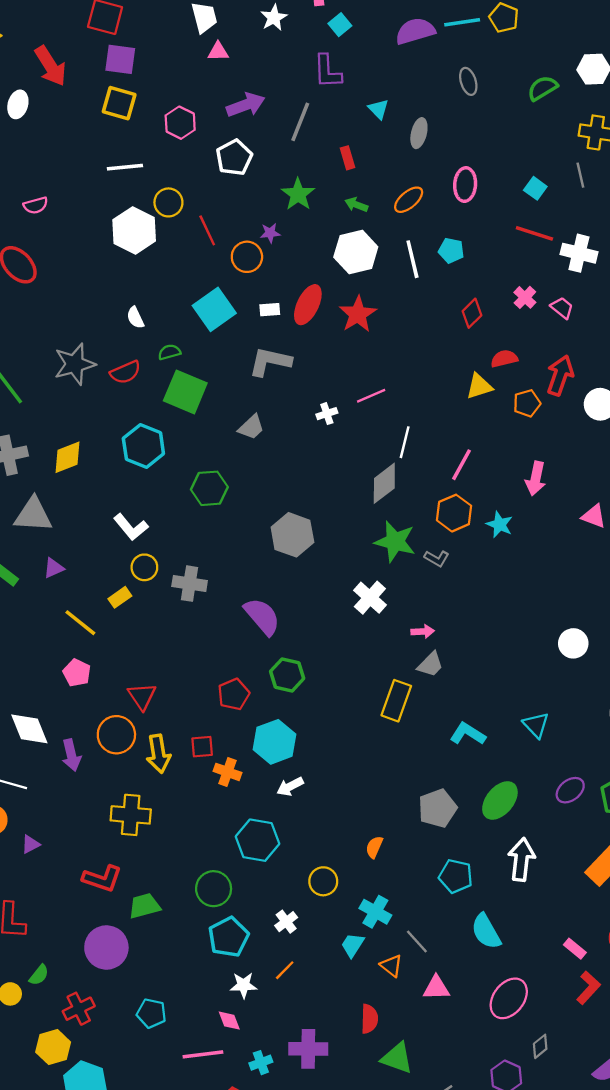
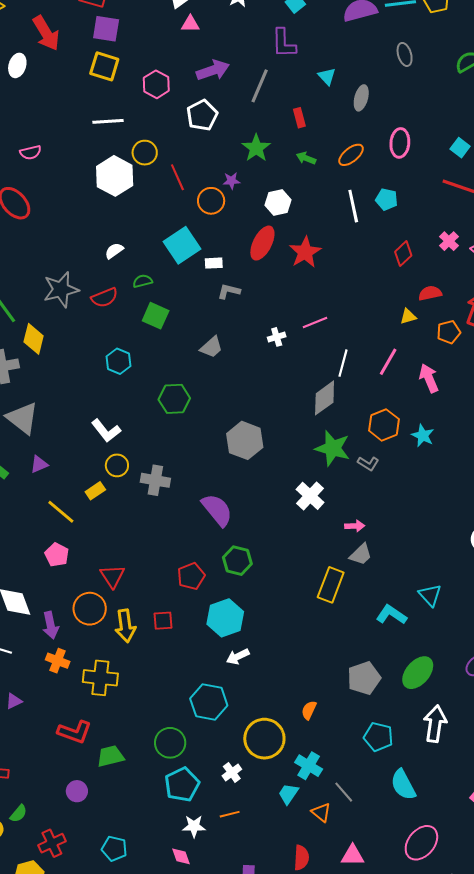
white hexagon: (356, 252) -> (278, 202), moved, size x0.7
white rectangle: (270, 310) -> (214, 263), moved
white semicircle: (135, 318) -> (114, 251), turned 78
gray L-shape: (270, 362) -> (229, 291), size x0.6
yellow triangle: (479, 386) -> (408, 316), size x0.7
green square: (185, 392) -> (156, 316), size x0.7
cyan hexagon: (143, 446) -> (118, 361), size x0.7
yellow diamond: (67, 457) -> (34, 339), moved, turned -56
pink line: (461, 465) -> (388, 362), moved
pink arrow: (536, 478) -> (429, 378), moved, turned 144
gray triangle: (33, 515) -> (22, 418), turned 33
cyan triangle: (536, 725) -> (430, 595), moved
orange cross: (227, 772) -> (58, 661), moved
yellow circle: (323, 881) -> (264, 739), size x1.6
purple circle: (106, 947) -> (77, 791), size x0.6
orange line: (285, 970) -> (230, 814), turned 30
pink triangle: (436, 988) -> (353, 855), moved

